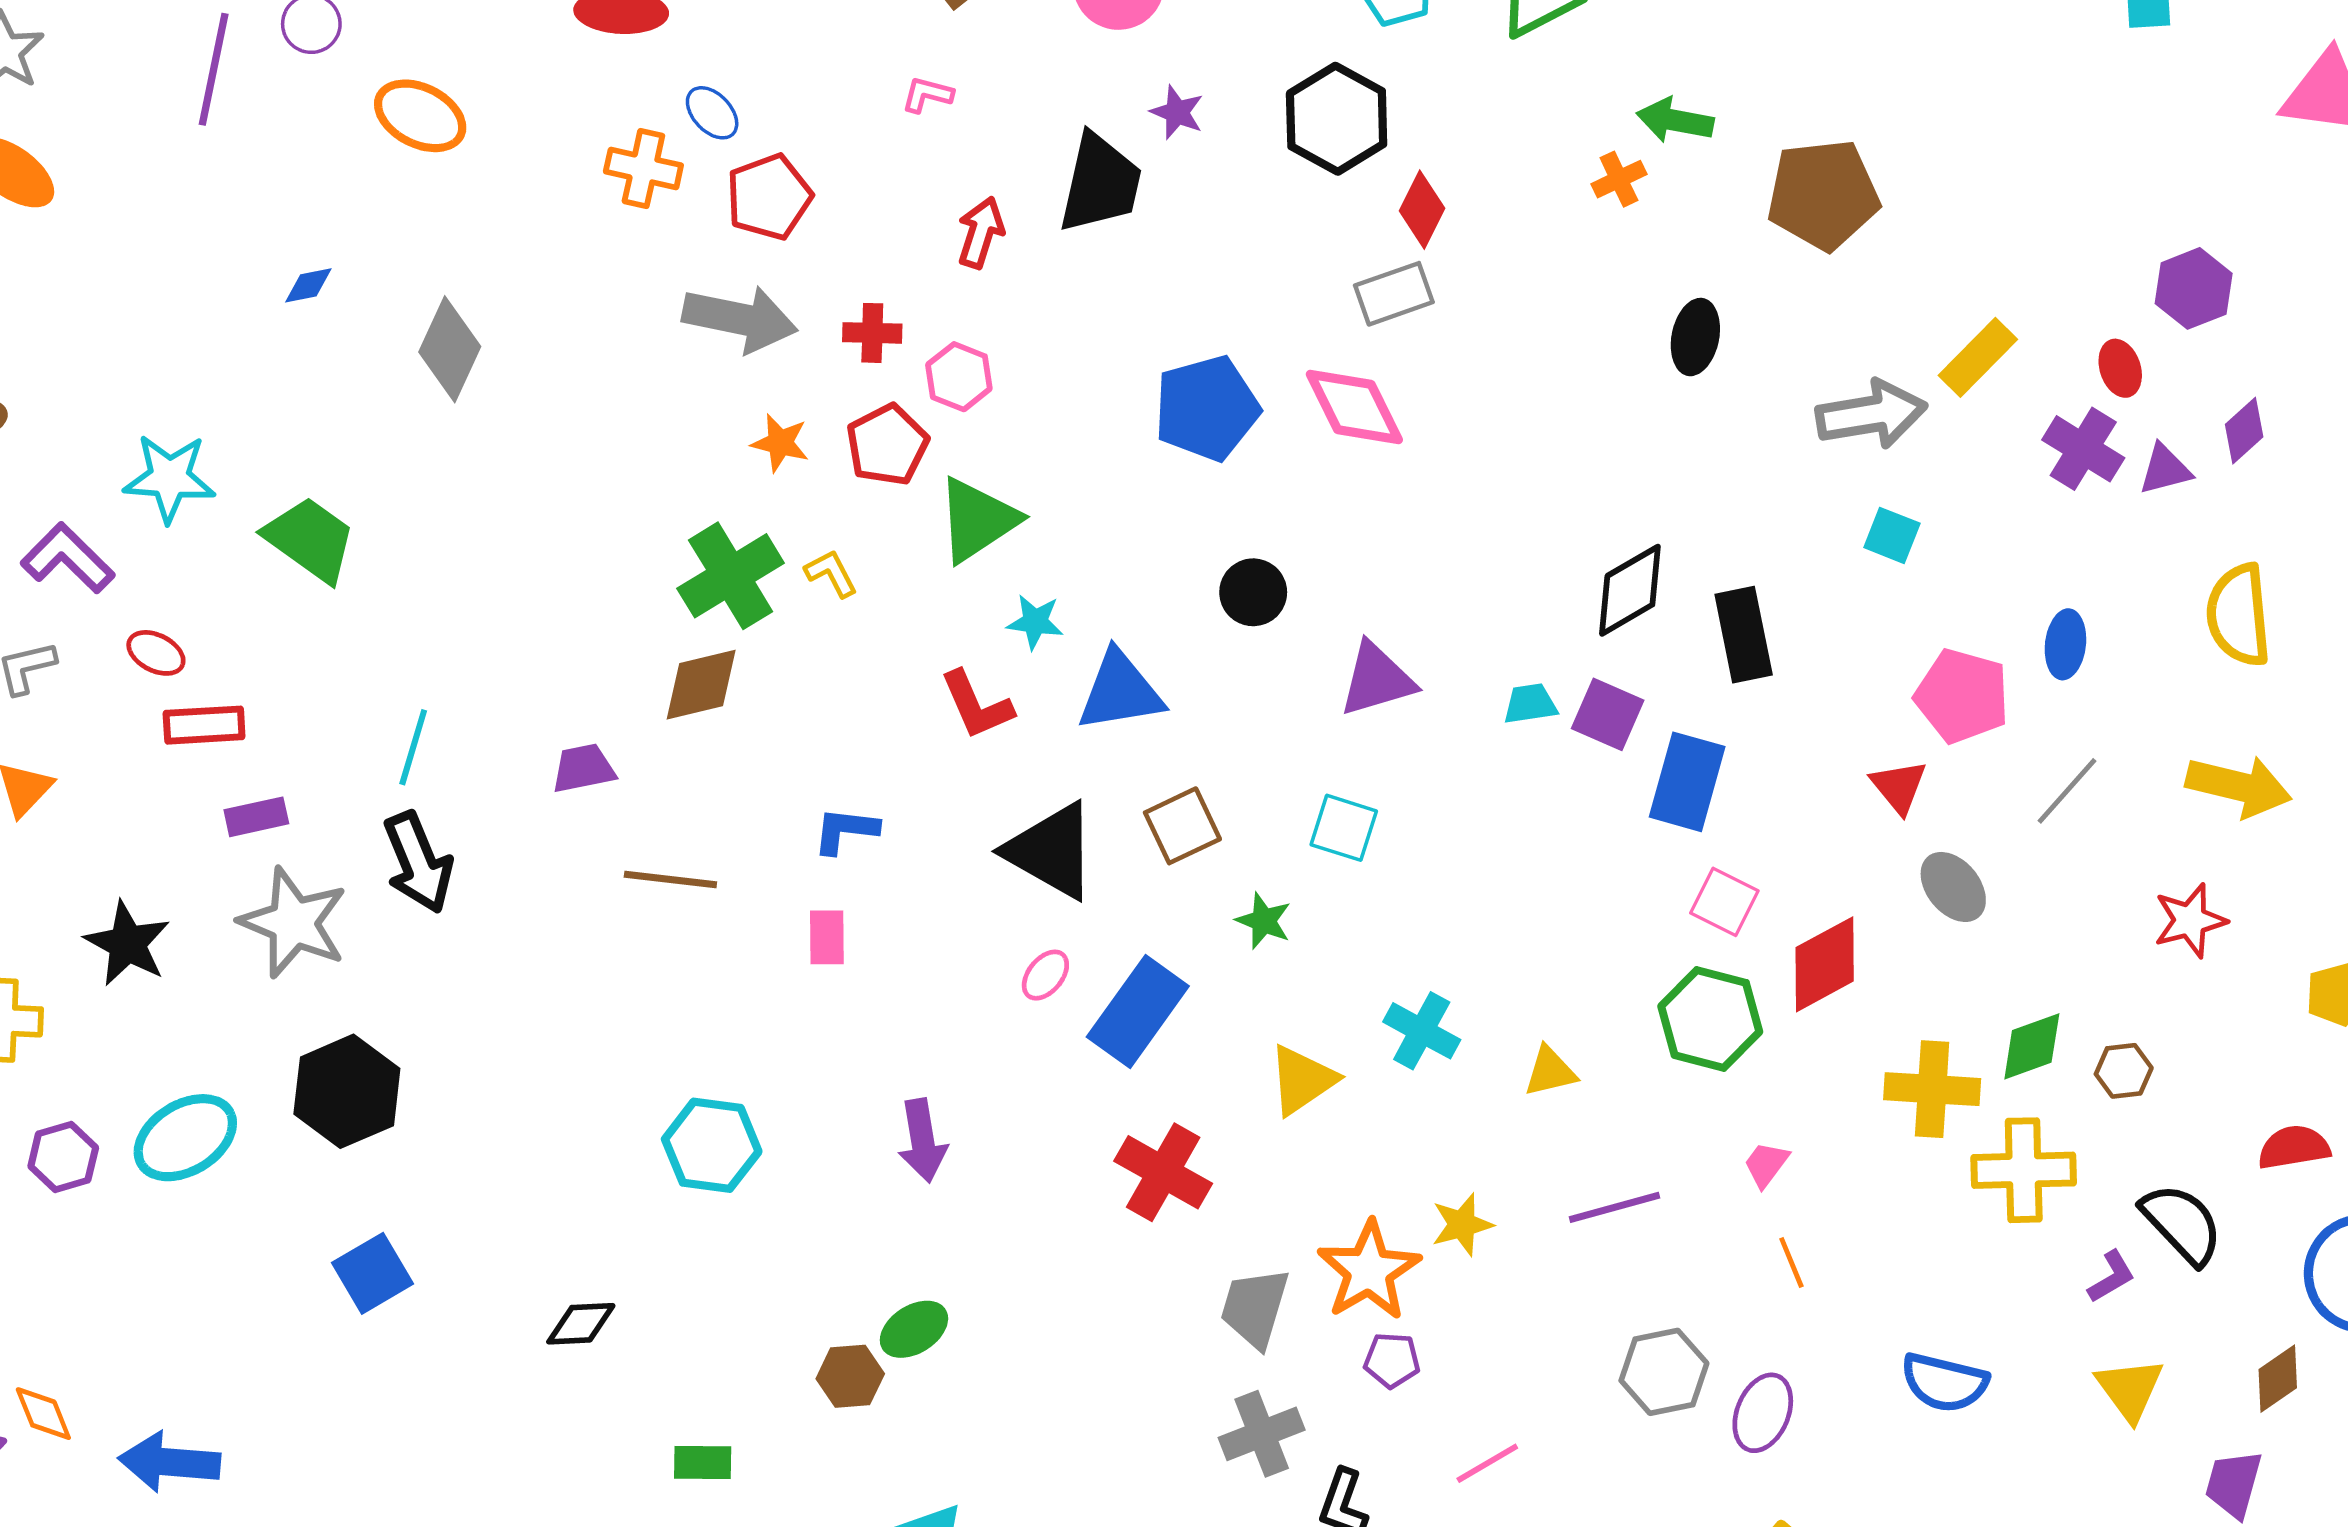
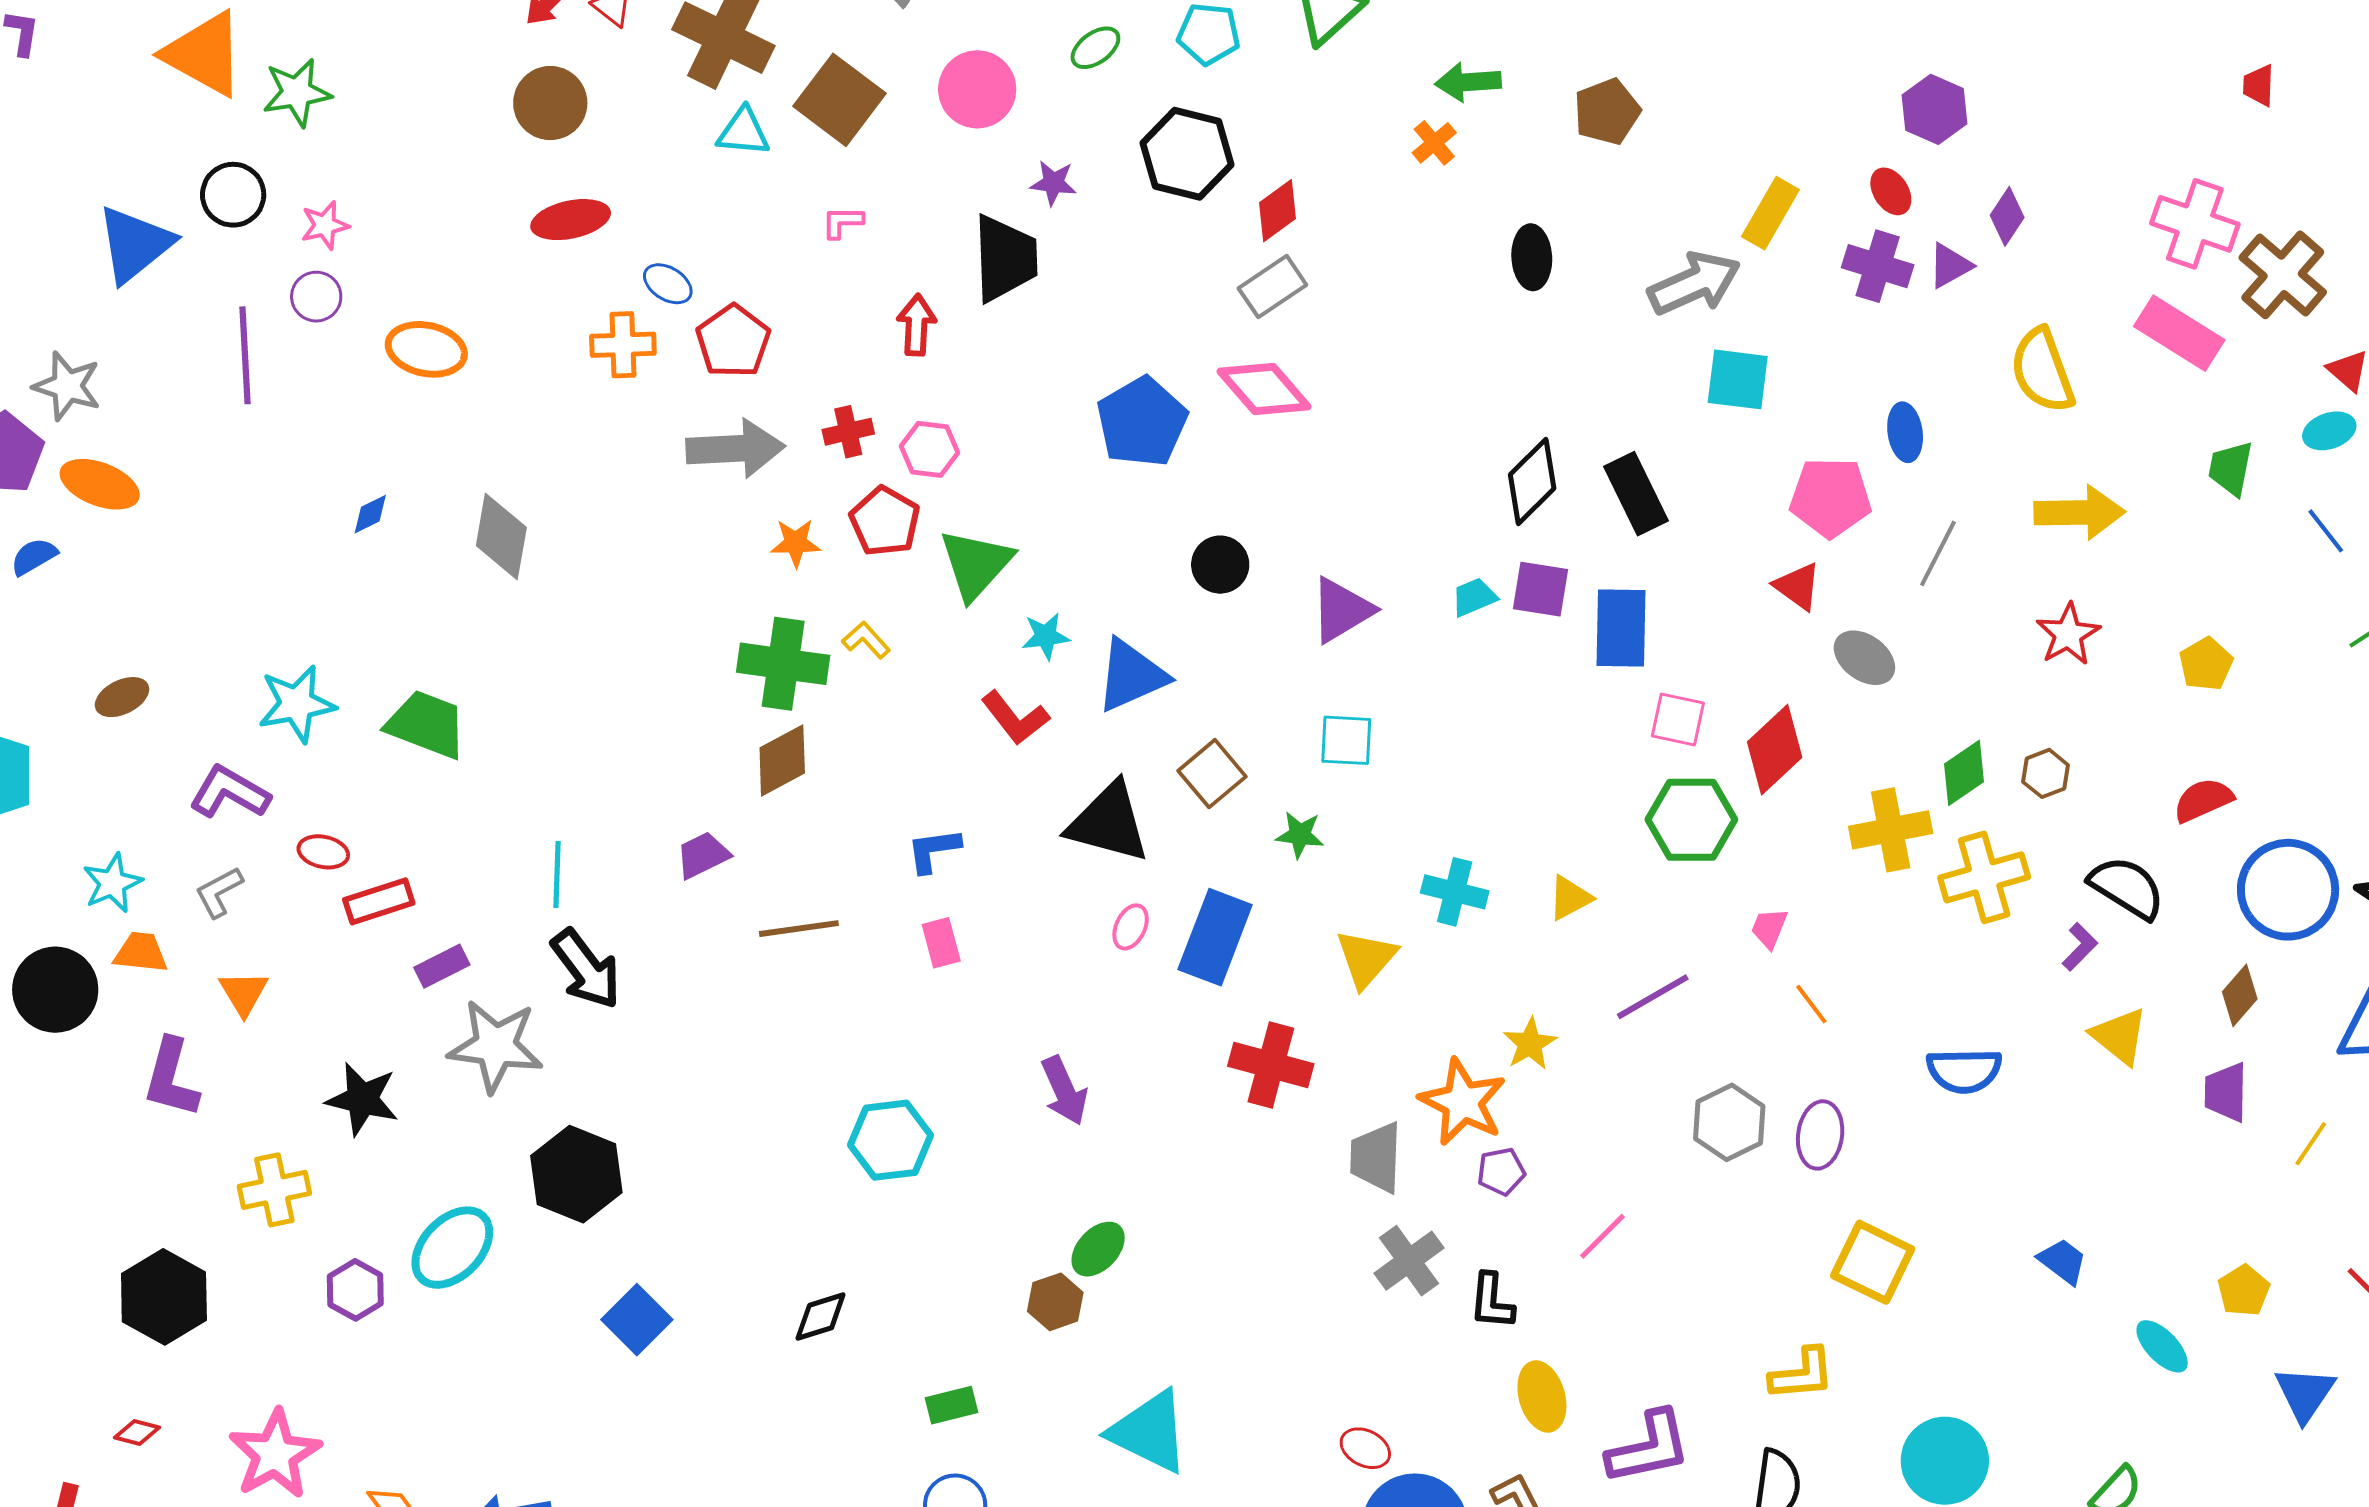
brown pentagon: (1823, 195) -> (1607, 112), size x0.7
red diamond: (1422, 210) -> (1277, 211), turned 42
cyan square: (1892, 535) -> (1738, 379), size x1.4
green cross: (731, 576) -> (783, 664), turned -36

